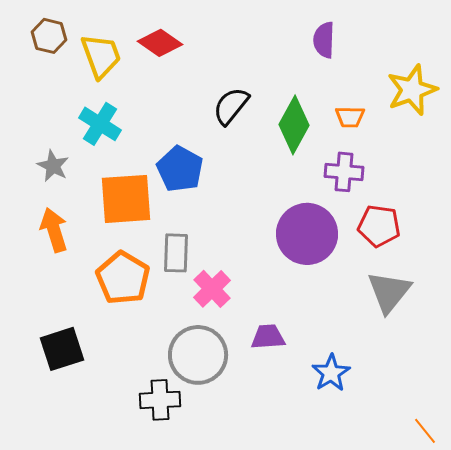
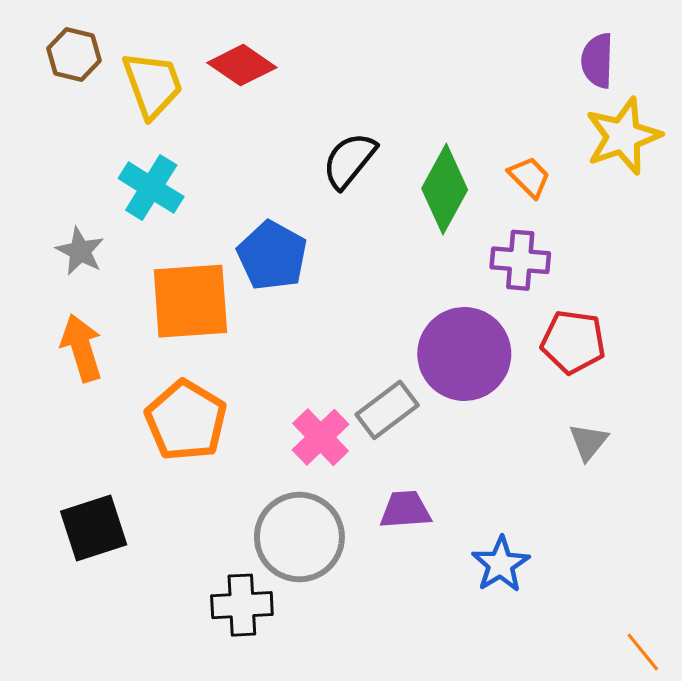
purple semicircle: (324, 40) -> (597, 61), moved
orange trapezoid: (350, 117) -> (529, 177), turned -136
gray rectangle: (176, 253) -> (387, 410), moved, turned 51
gray triangle: (389, 292) -> (588, 442), size x0.6

